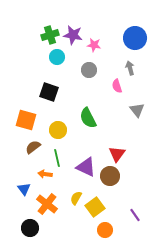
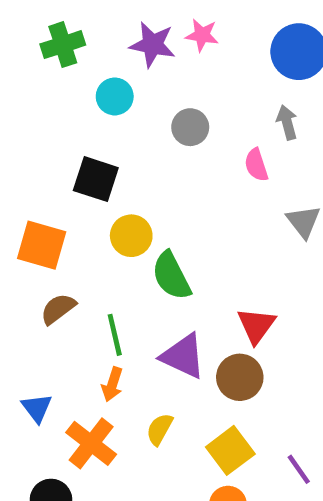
green cross: (50, 35) -> (63, 45), moved
pink star: (94, 45) -> (202, 35), moved
green semicircle: (88, 118) -> (171, 276), moved
yellow circle: (58, 130) -> (131, 236), moved
orange arrow: (45, 174) -> (112, 384), moved, turned -80
yellow square: (95, 207) -> (230, 450), moved

